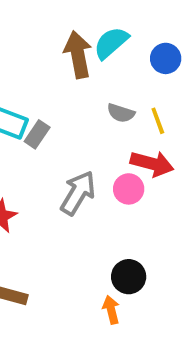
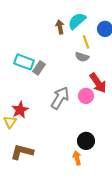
brown arrow: (78, 55) -> (60, 27), size x0.6
yellow line: (158, 121) -> (86, 42), moved
red arrow: (152, 164) -> (98, 83), turned 40

